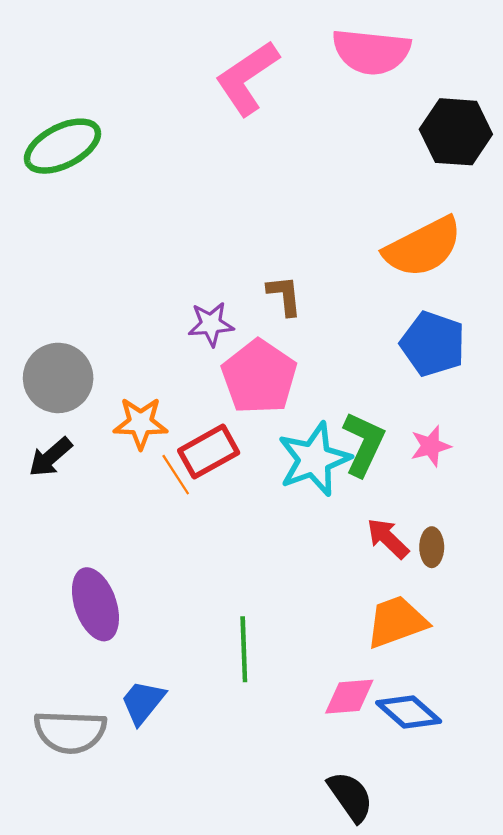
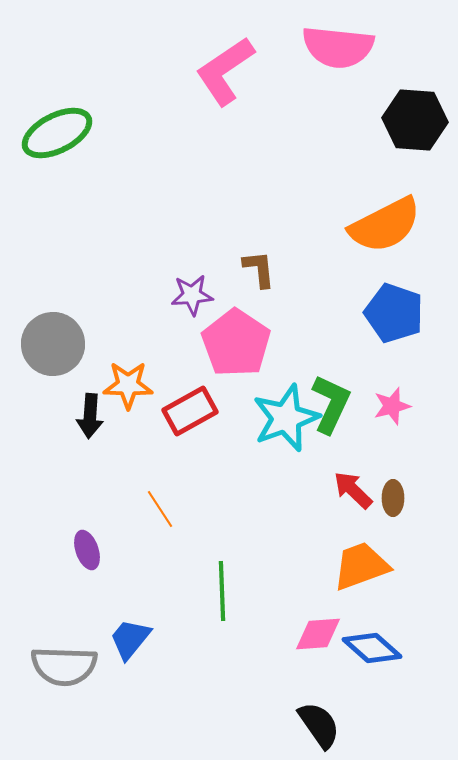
black arrow: (50, 457) -> (90, 416), moved, turned -45
orange line: (176, 475) -> (160, 509), moved
purple ellipse: (95, 604) -> (87, 550), size x0.6

